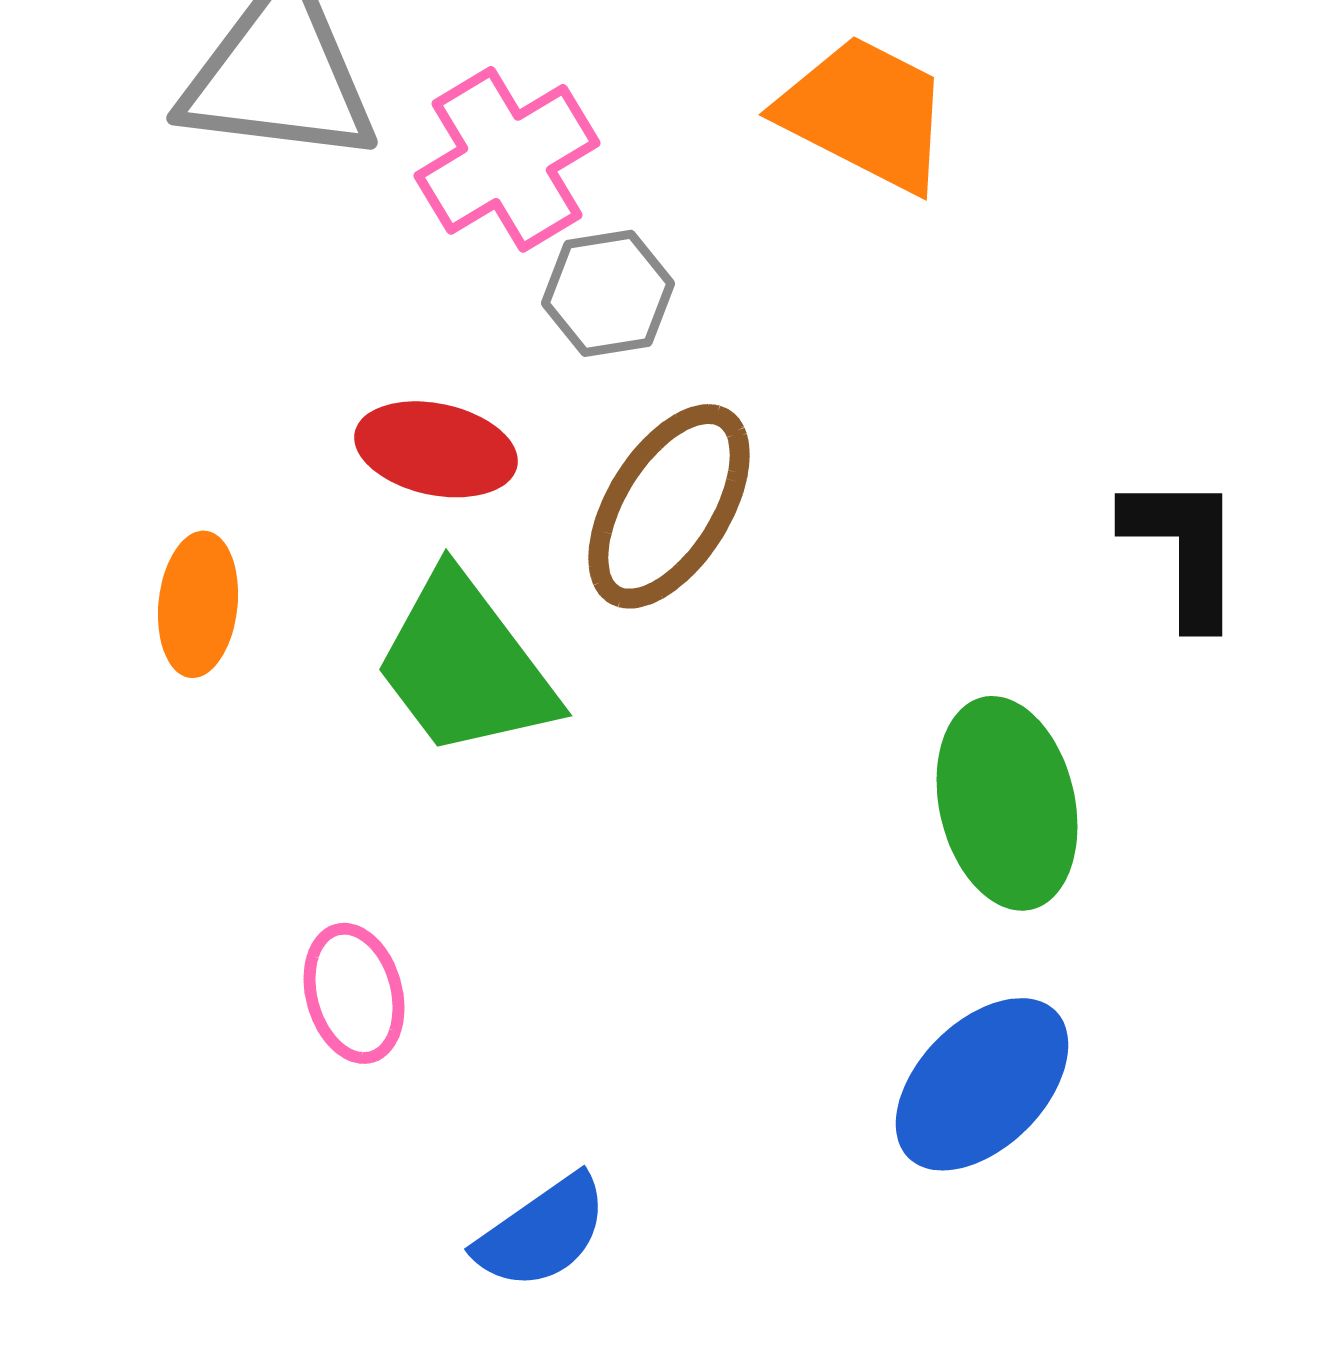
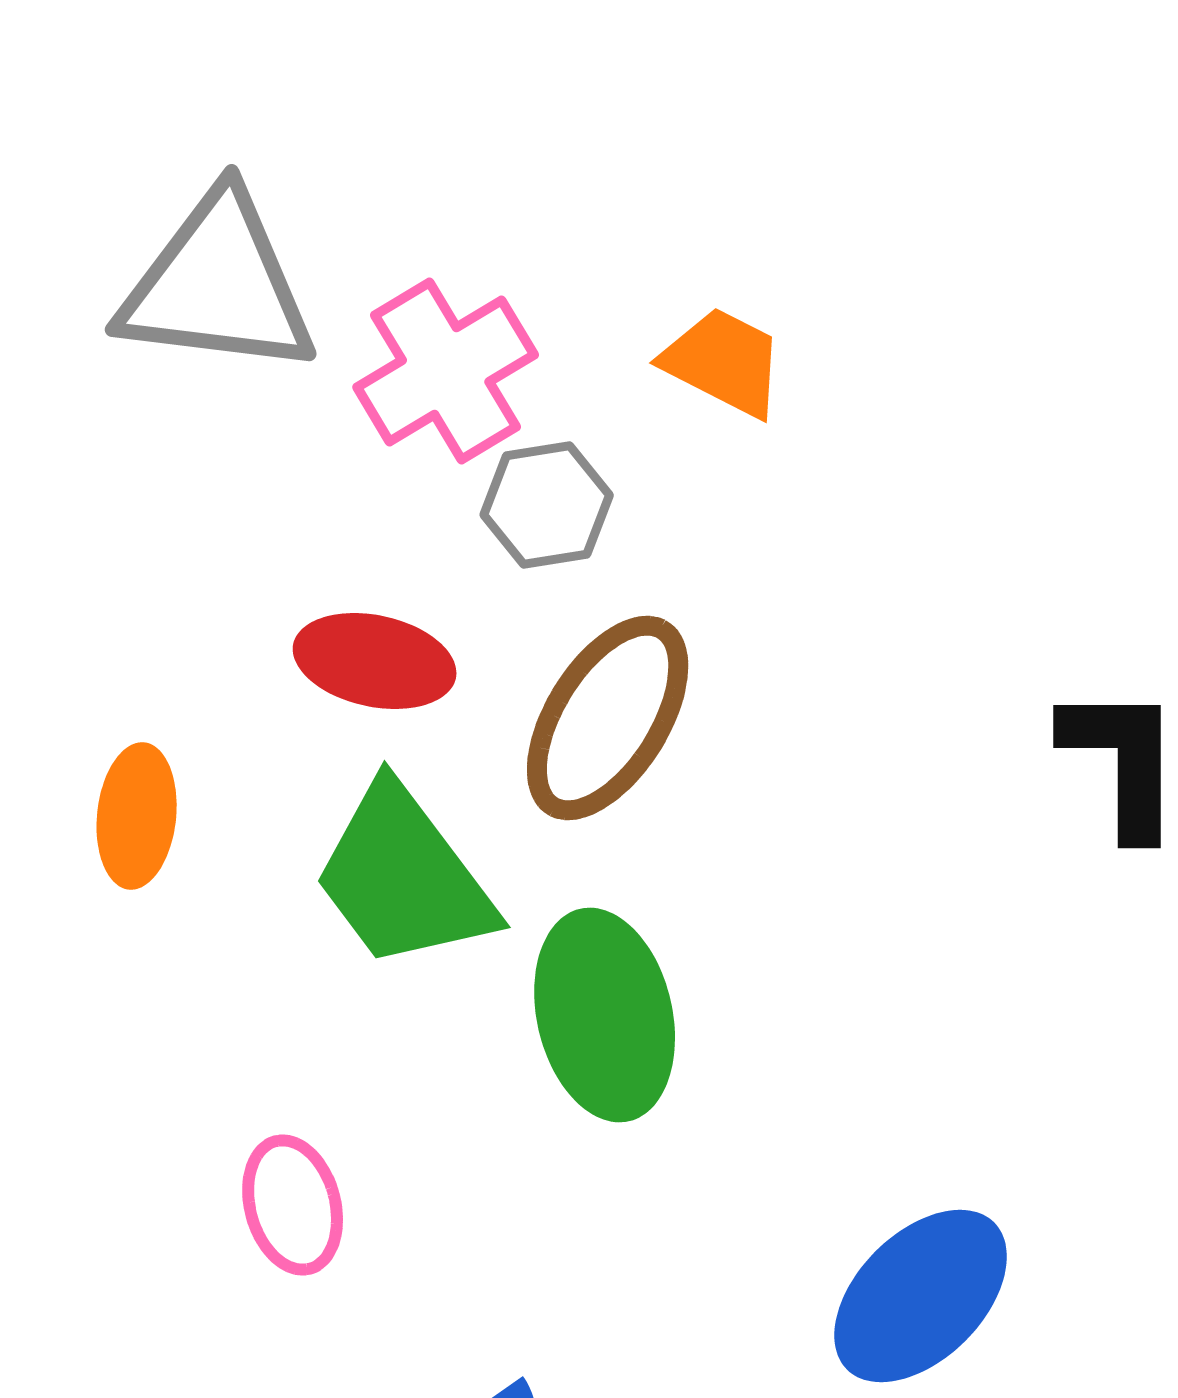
orange trapezoid: (865, 113) -> (724, 362), moved, size x0.7
green ellipse: (1007, 803) -> (605, 1015), moved

